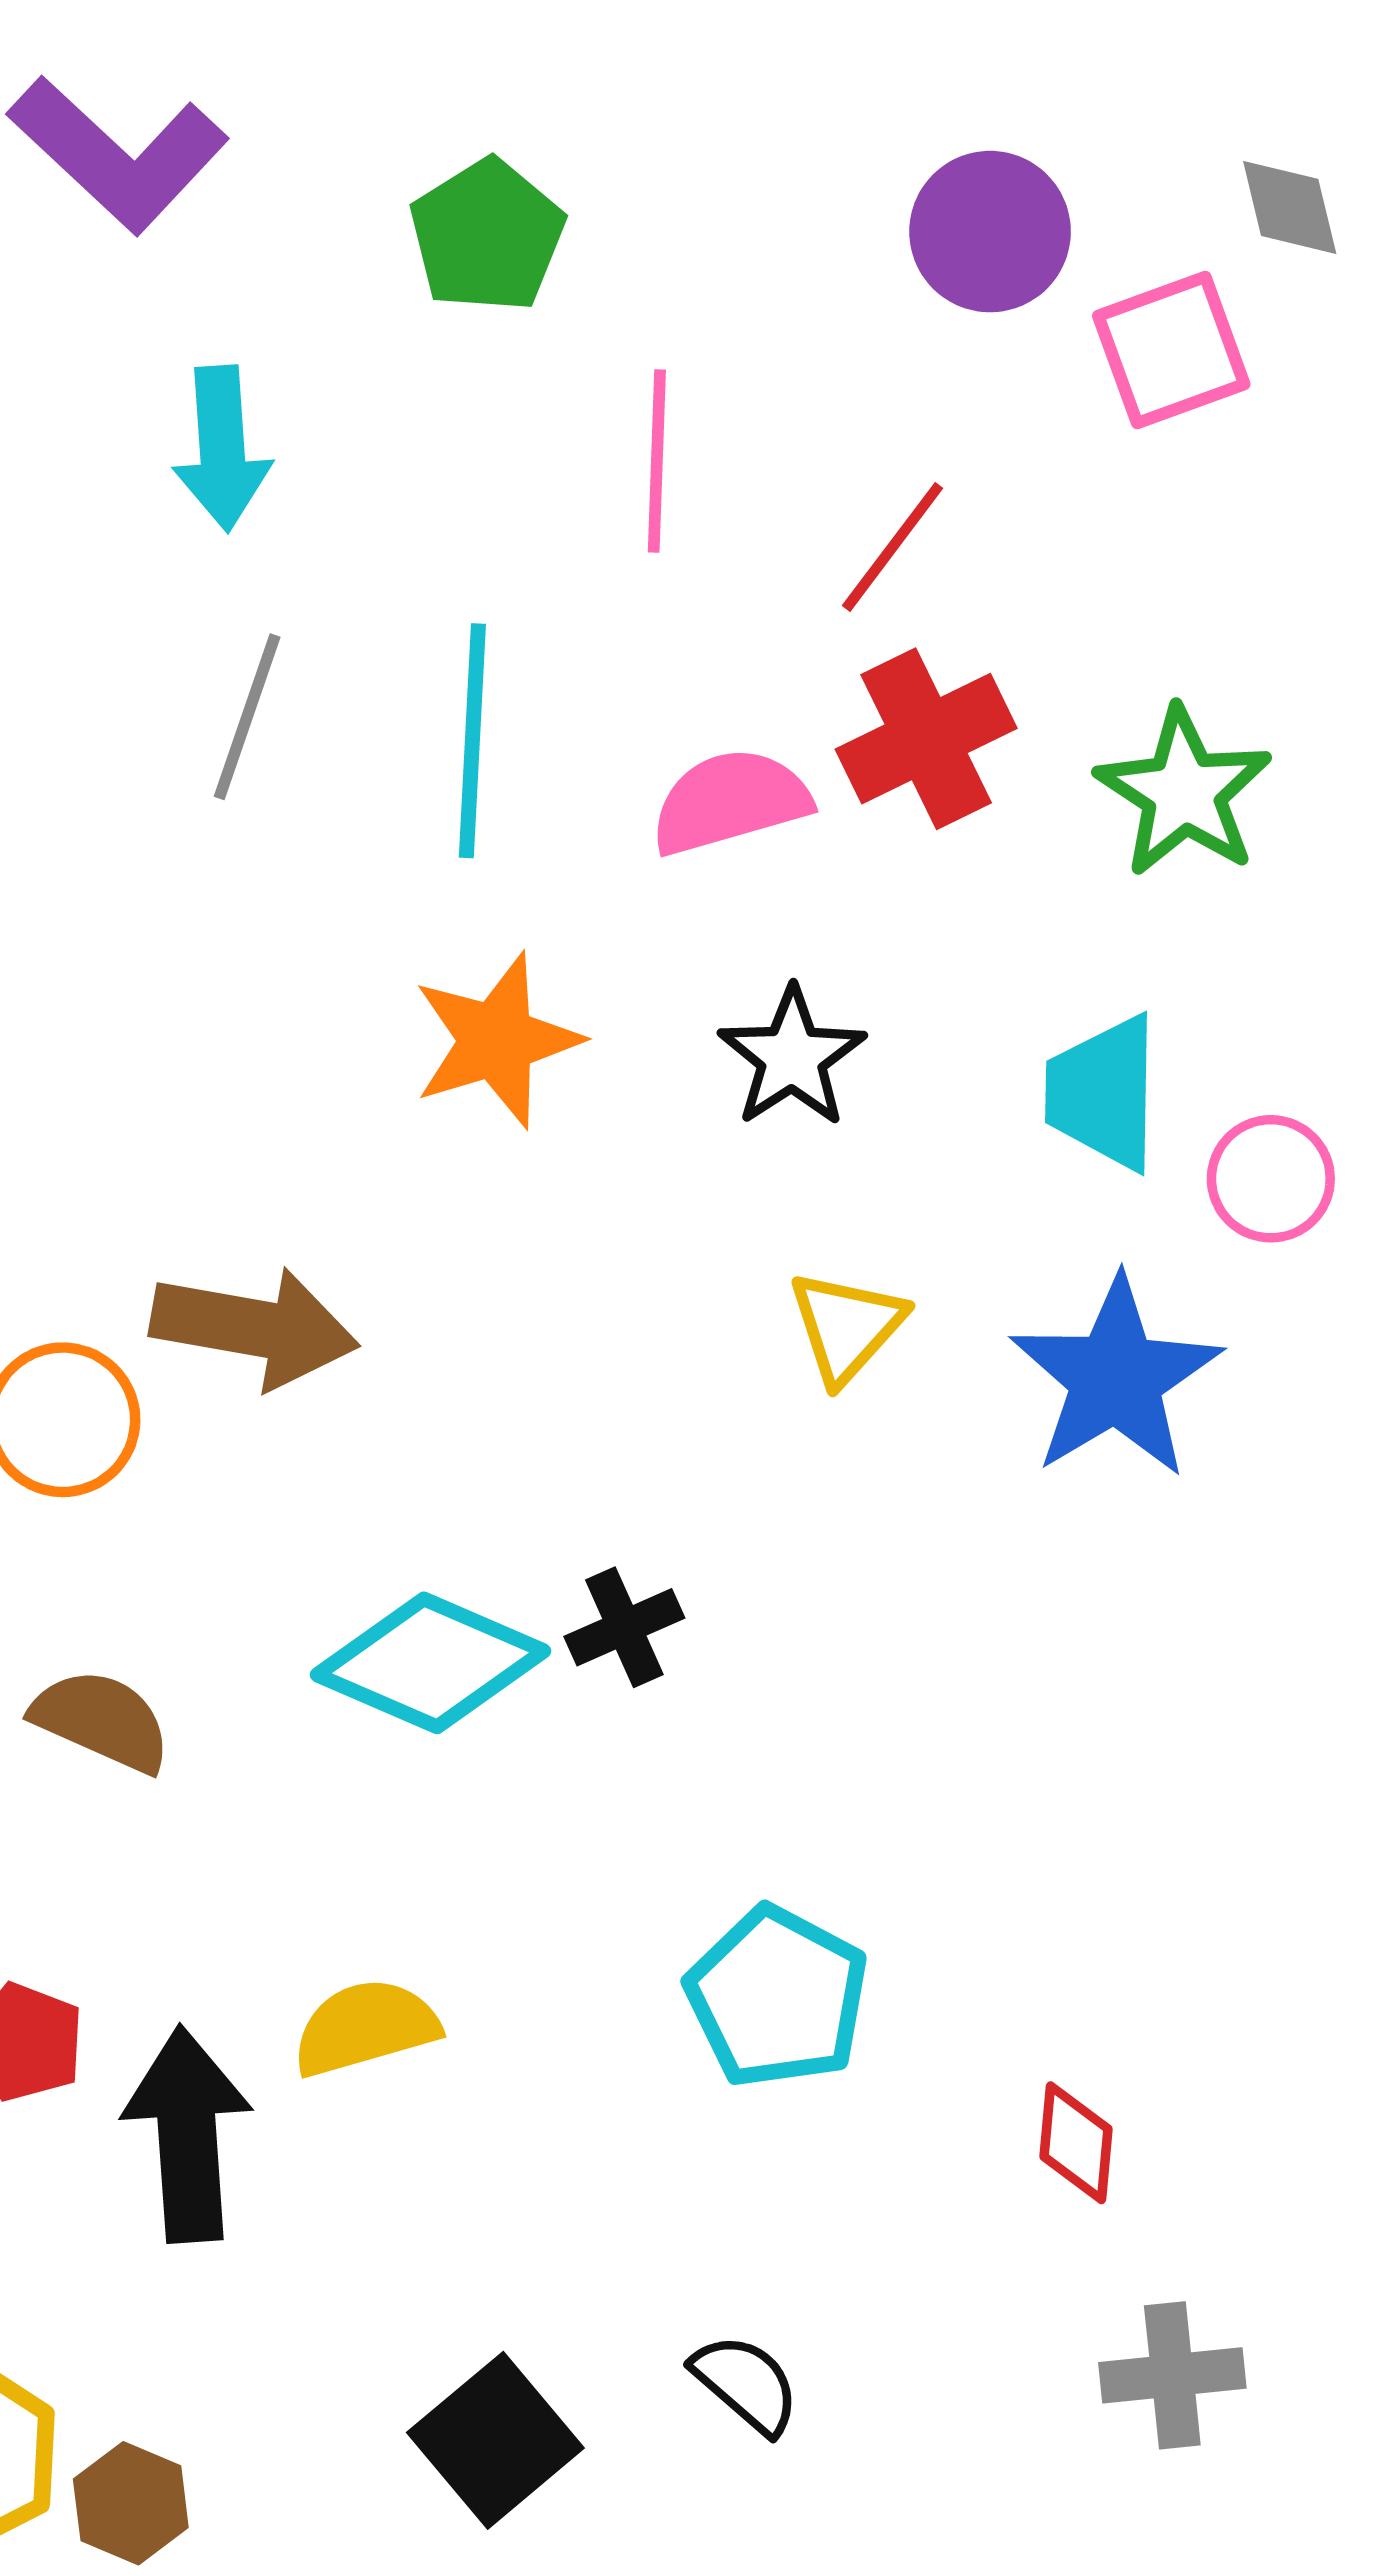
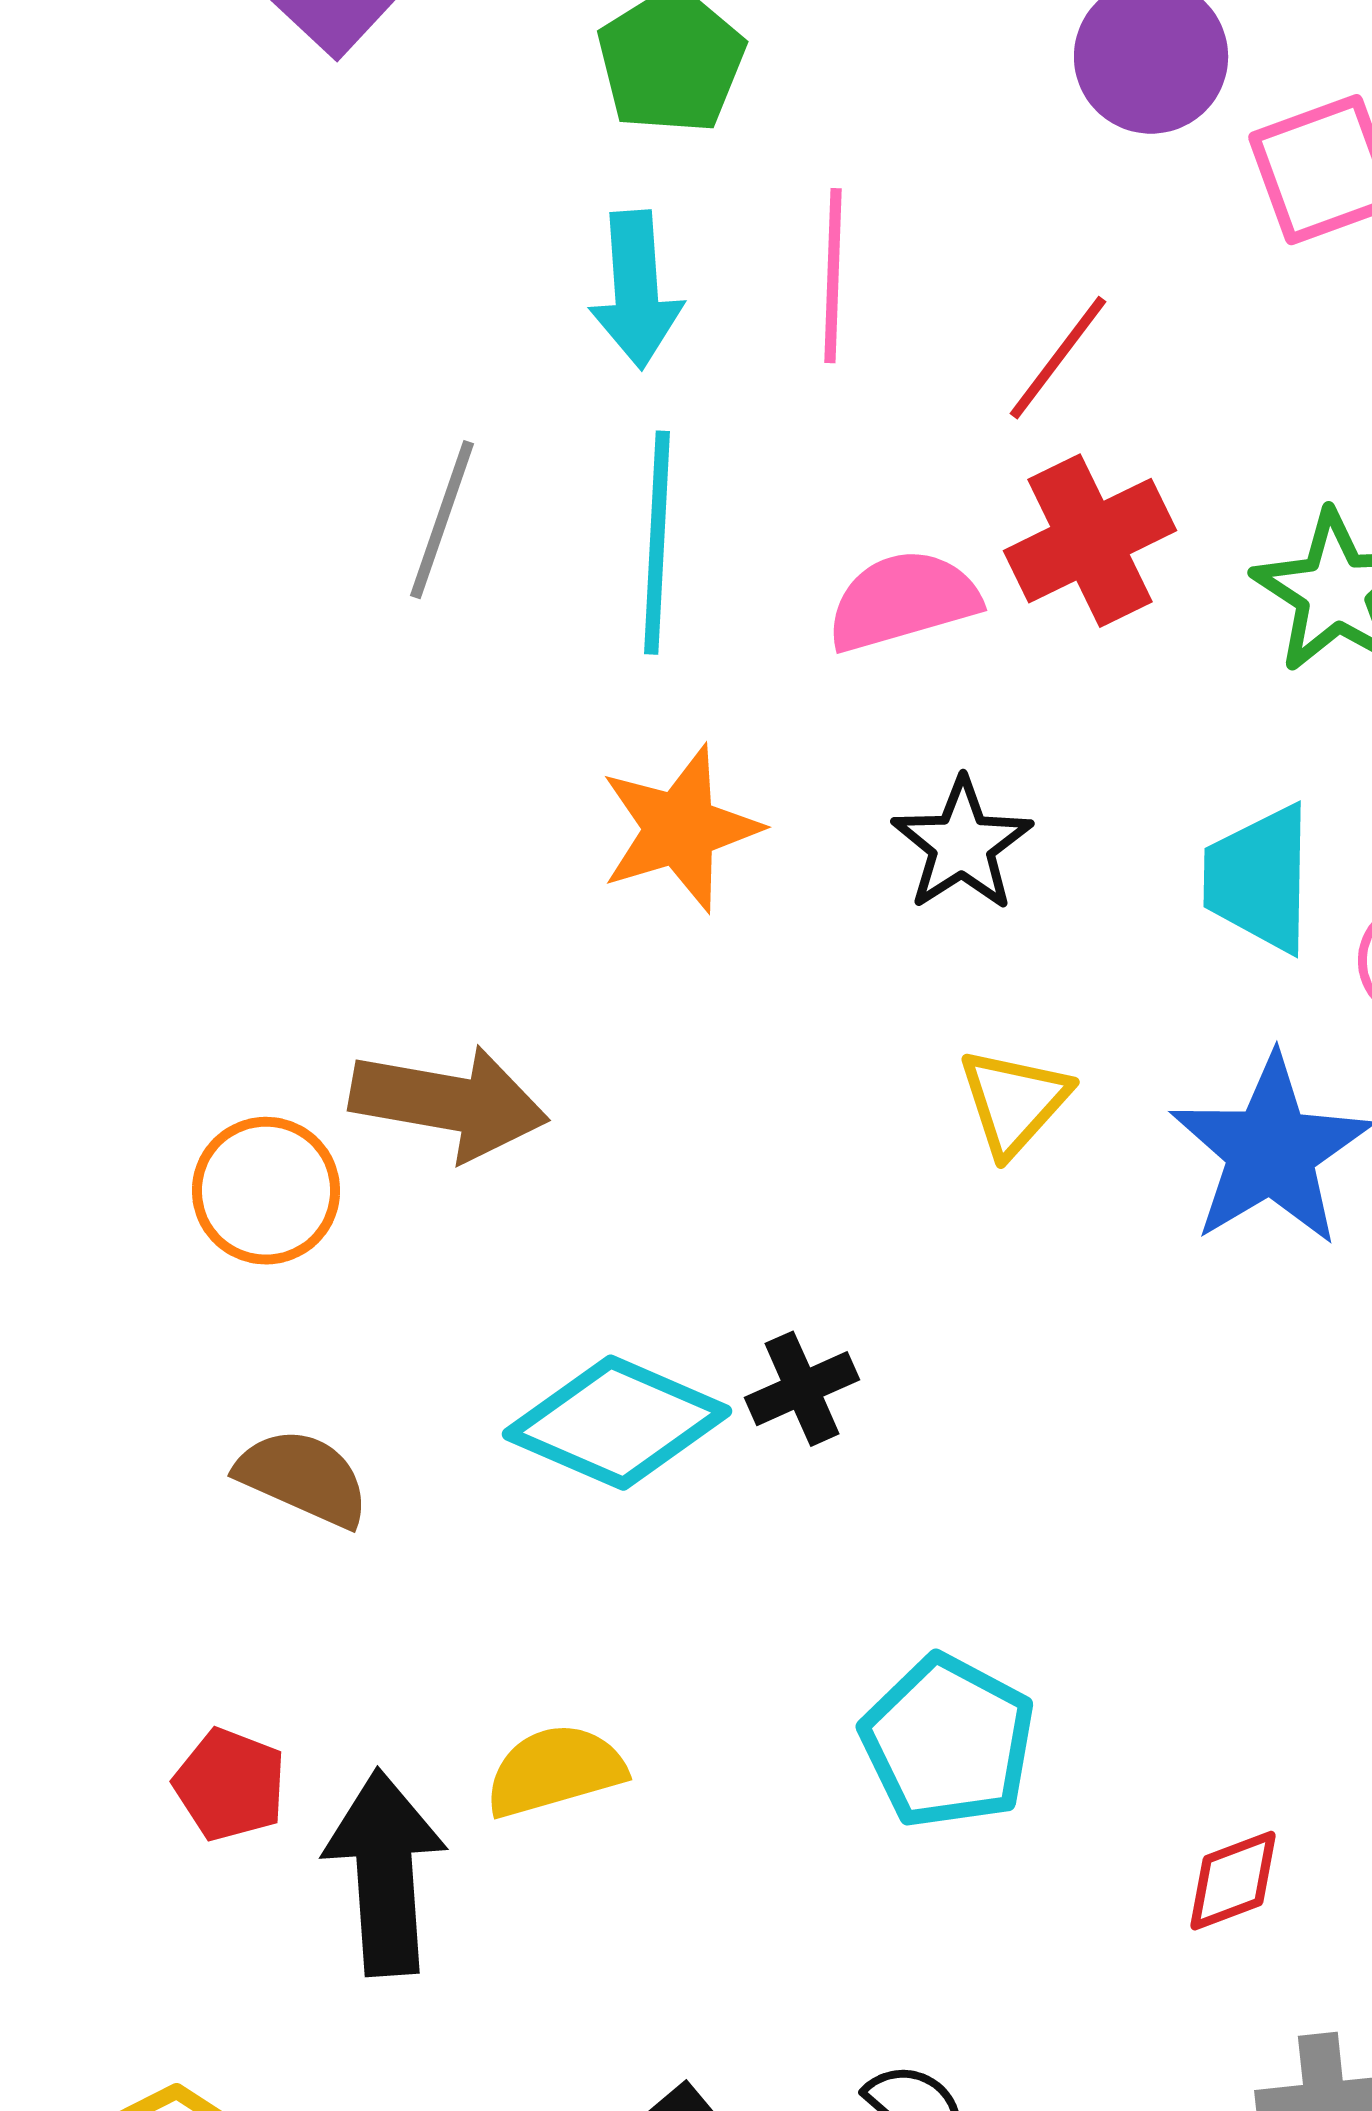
cyan arrow: (222, 448) -> (636, 290), moved
red diamond: (1076, 2143) -> (1233, 1881), turned 64

